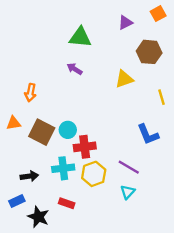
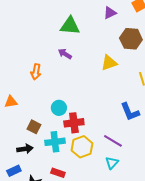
orange arrow: (30, 93) -> (36, 72), moved
brown square: (42, 132) -> (34, 127), moved, size x0.6

